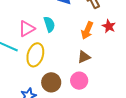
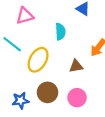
pink triangle: (27, 29) -> (25, 16), moved
brown triangle: (84, 57) -> (76, 66), moved

